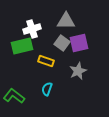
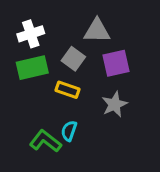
white cross: (32, 29) -> (31, 34), moved
gray square: (62, 43) -> (73, 59), moved
green L-shape: (14, 96) -> (45, 141), moved

